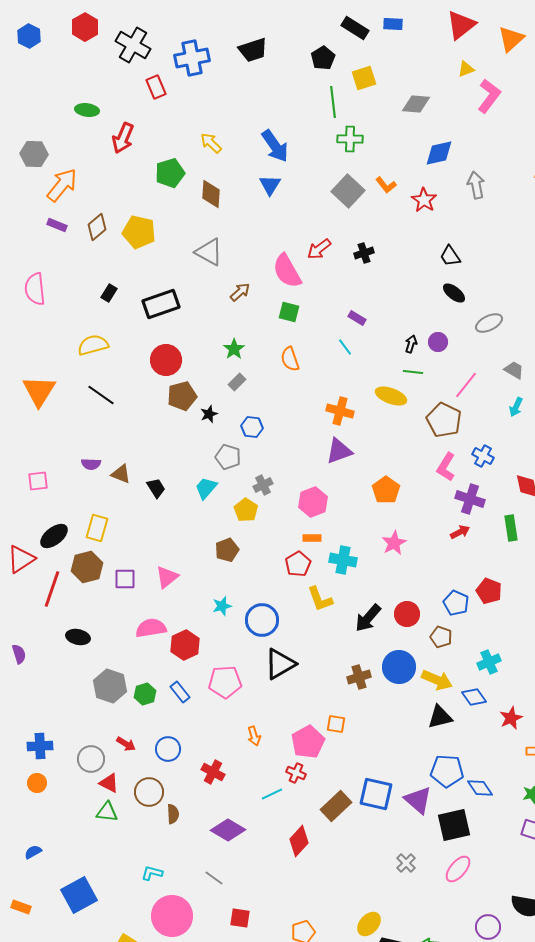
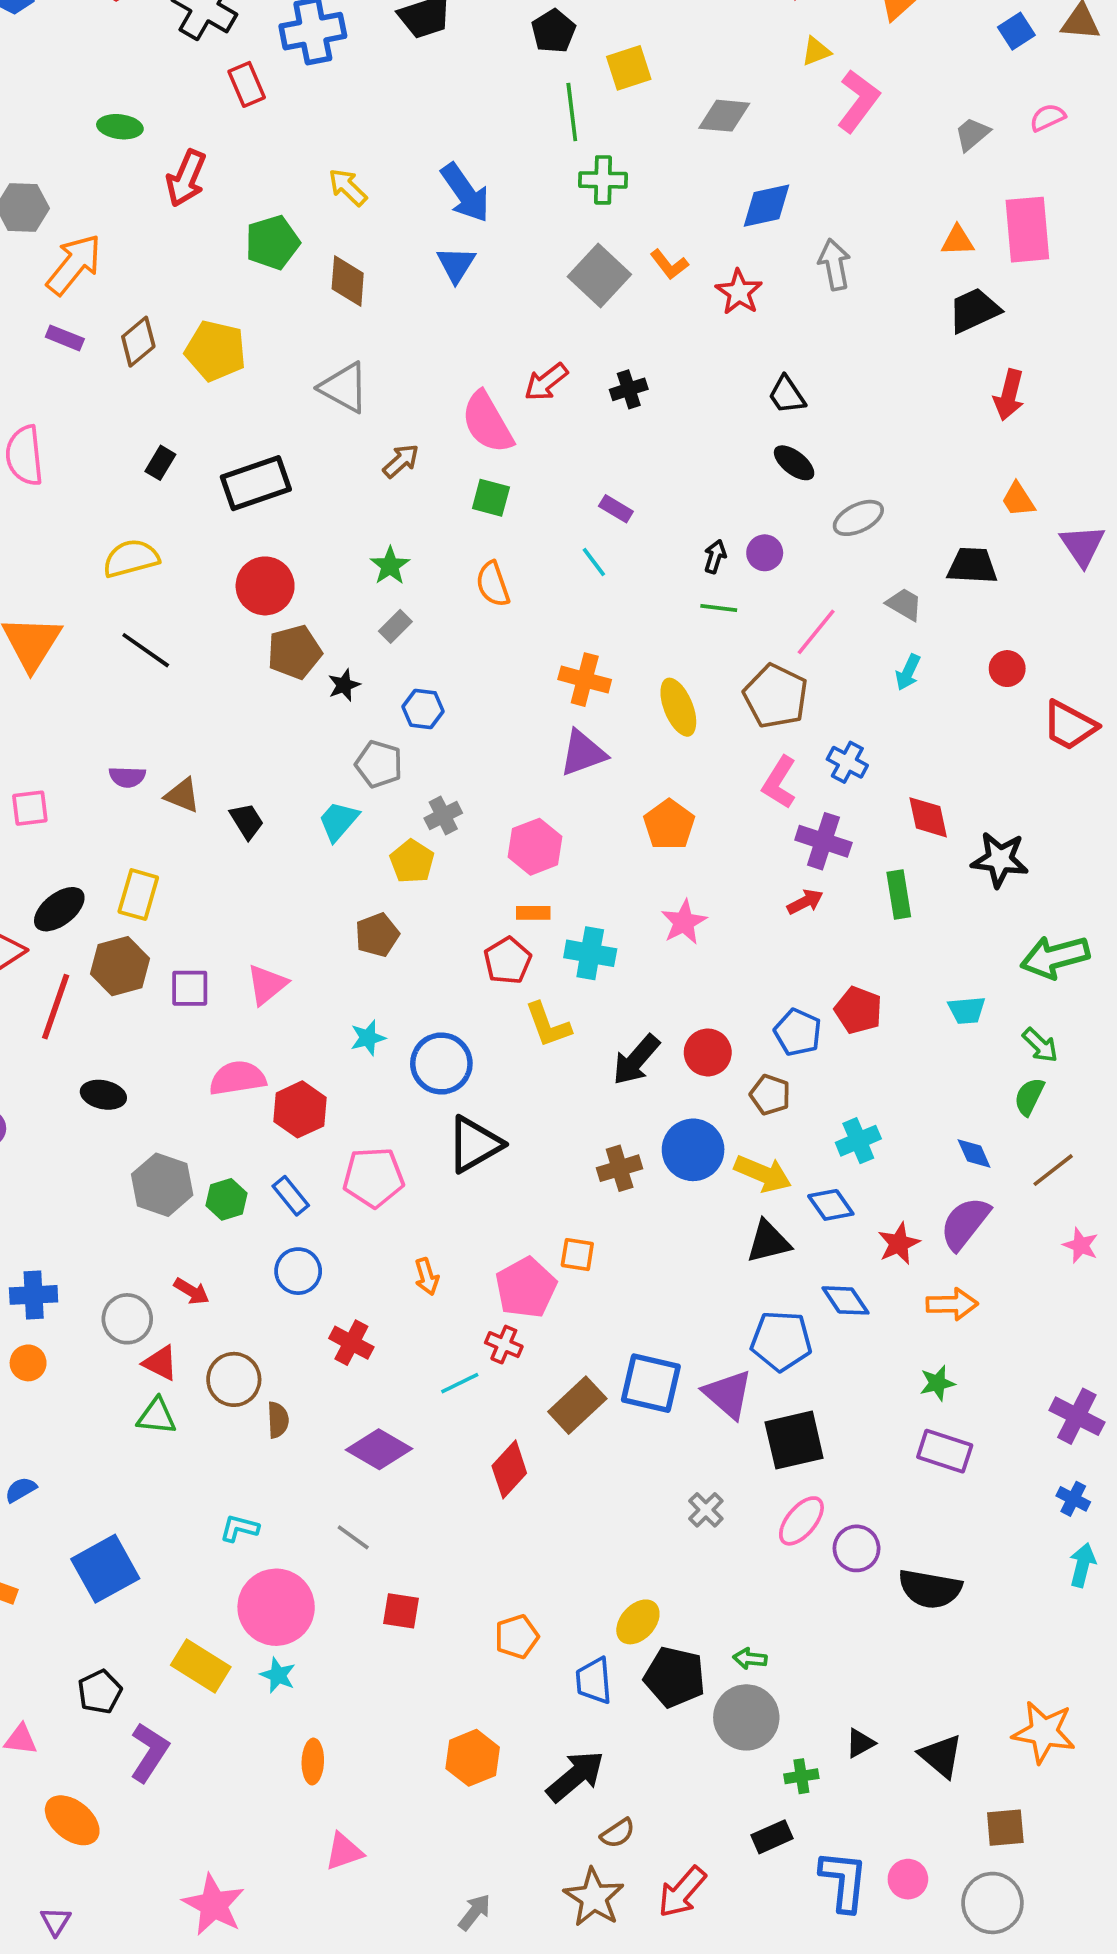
yellow ellipse: (391, 396) -> (678, 707), moved, turned 48
blue circle: (168, 749) -> (298, 1271), moved
blue diamond: (480, 788) -> (845, 1300), moved
purple circle: (488, 927) -> (857, 1548), moved

